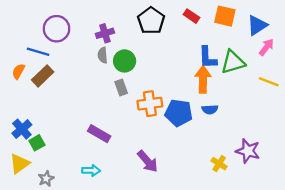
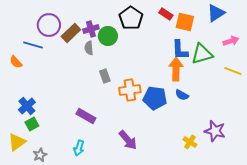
orange square: (225, 16) -> (185, 22), moved
blue triangle: (257, 25) -> (216, 13), moved
pink arrow: (266, 47) -> (231, 41), turned 35
green circle: (125, 61) -> (108, 36), moved
orange semicircle: (18, 71) -> (16, 62), turned -72
brown rectangle: (43, 76) -> (71, 33), moved
blue semicircle: (210, 109) -> (182, 95), turned 32
blue cross: (22, 129) -> (27, 106), moved
cyan arrow: (91, 171) -> (79, 148), turned 105

